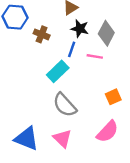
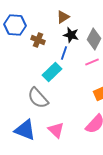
pink line: (95, 56) -> (92, 62), moved, turned -32
gray semicircle: (65, 105) -> (38, 98), moved

